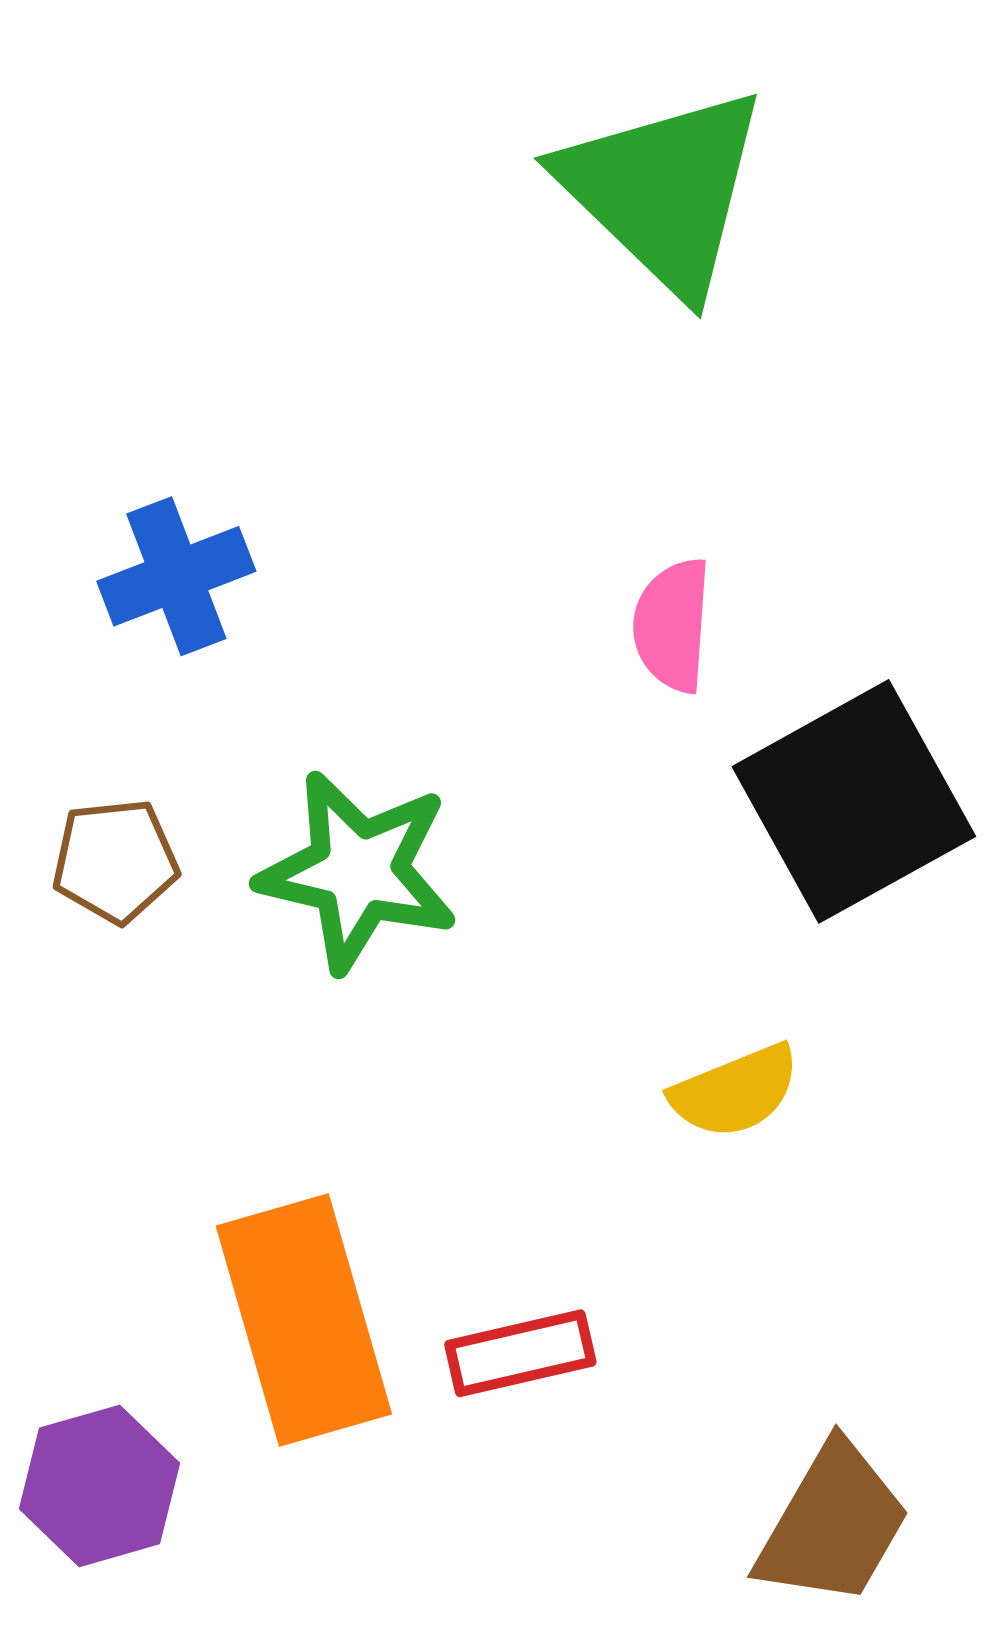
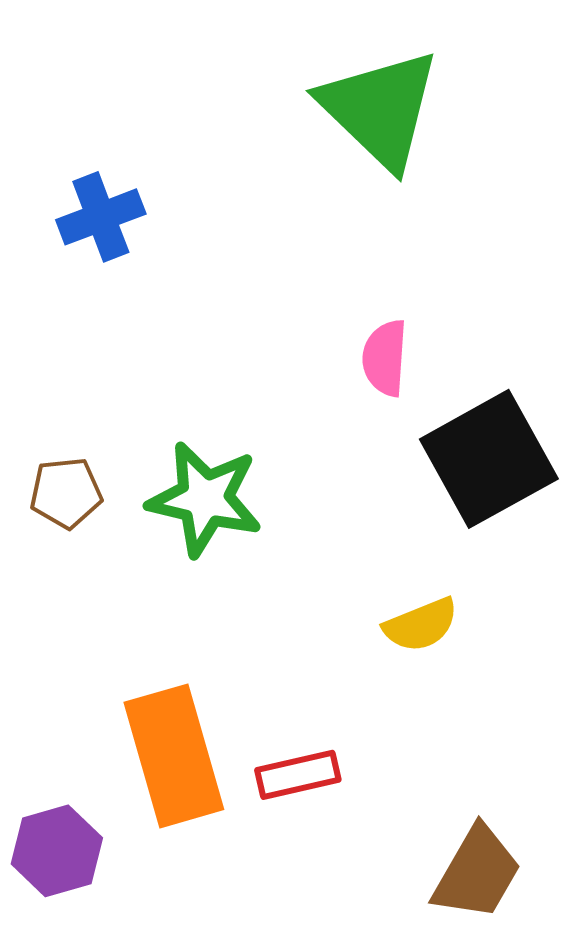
blue cross: (176, 576) -> (101, 217), moved

